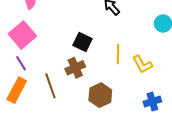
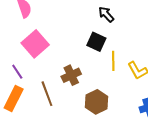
pink square: (22, 35) -> (35, 44), moved
black square: (82, 42) -> (96, 42), moved

